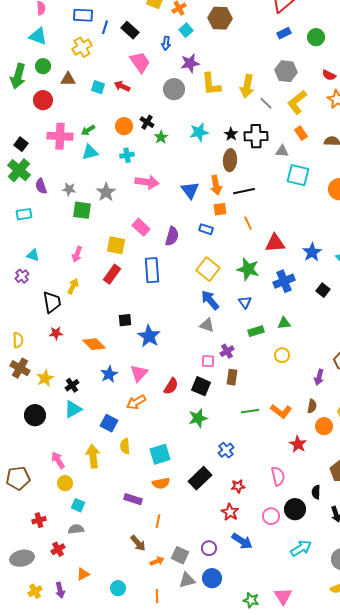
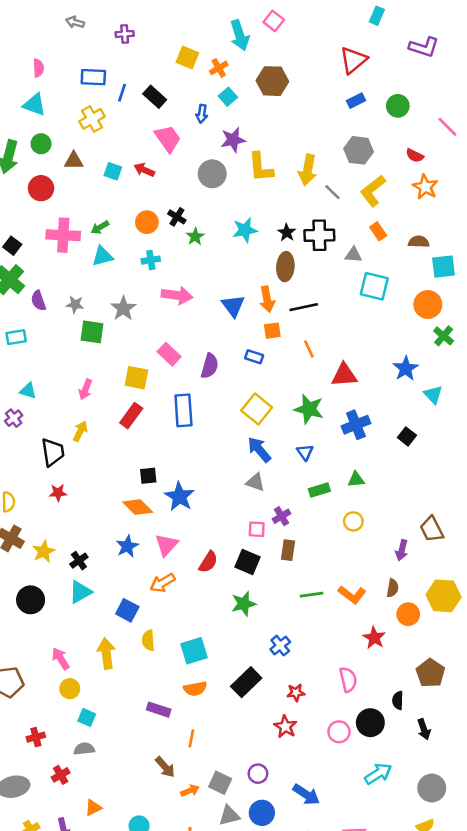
blue star: (312, 252) -> (406, 369), moved
orange diamond: (94, 344) -> (138, 507), moved
blue arrow: (242, 541) -> (306, 795), moved

